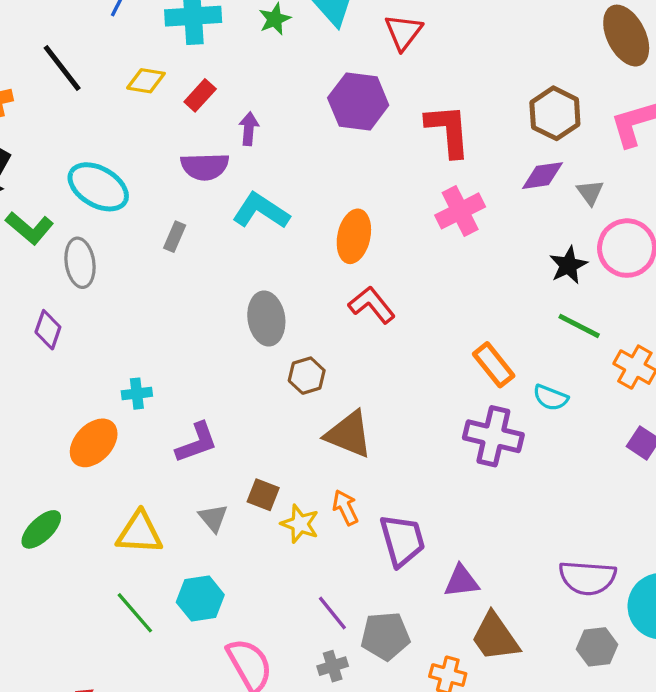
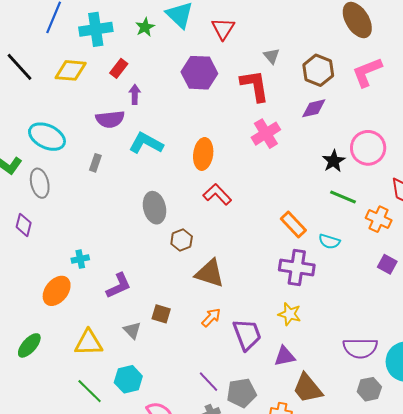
yellow diamond: (146, 81) -> (71, 70), size x1.4
red rectangle: (200, 95) -> (119, 68), moved
gray triangle: (590, 192) -> (272, 56), moved
orange arrow: (345, 508) -> (211, 318), turned 75
yellow star: (300, 524) -> (290, 314), moved

